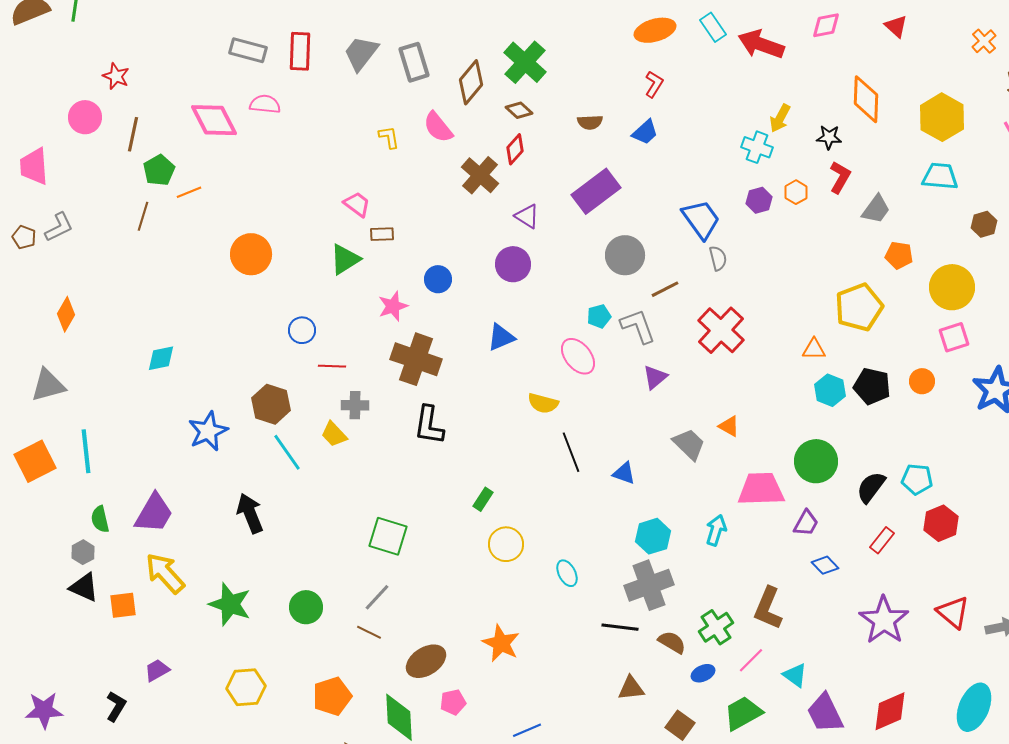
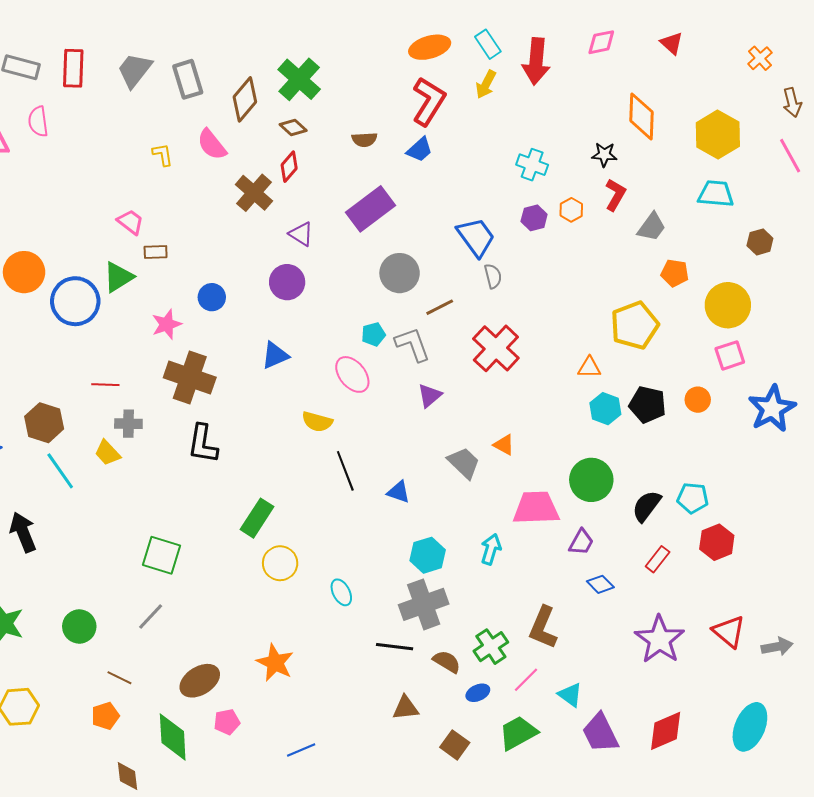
red arrow: (761, 44) -> (536, 61), turned -105
red L-shape: (654, 84) -> (429, 101), size x1.8
pink semicircle: (265, 104) -> (38, 121), turned -104
yellow arrow: (780, 118) -> (486, 84), moved
blue circle: (302, 330) -> (75, 301), moved, size x1.8
green rectangle: (483, 499) -> (257, 518), size x1.6
brown line: (369, 632) -> (119, 678), moved
orange pentagon: (332, 696) -> (105, 716), size x0.7

